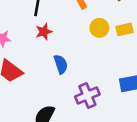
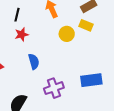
yellow rectangle: (125, 29) -> (86, 25), moved, turned 32

